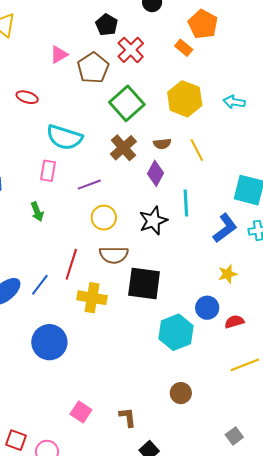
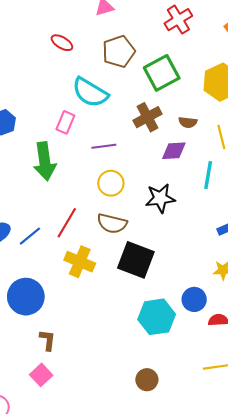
brown pentagon: (93, 68) -> (119, 51), moved
purple diamond: (155, 173) -> (174, 151), turned 45
cyan line: (186, 203) -> (208, 175), moved
green arrow: (37, 212) -> (45, 161), size x1.8
brown L-shape: (128, 417) -> (48, 340), moved

